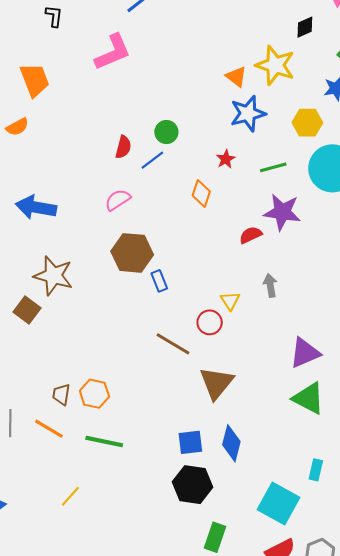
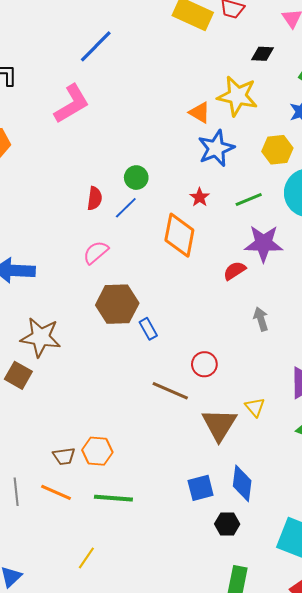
black diamond: (305, 27) -> (262, 54), turned 35
orange diamond: (201, 194) -> (179, 235), size x1.6
yellow triangle: (230, 301) -> (255, 407), moved
brown trapezoid: (61, 394) -> (64, 456), turned -100
black hexagon: (192, 485) -> (227, 524), moved, size x0.6

